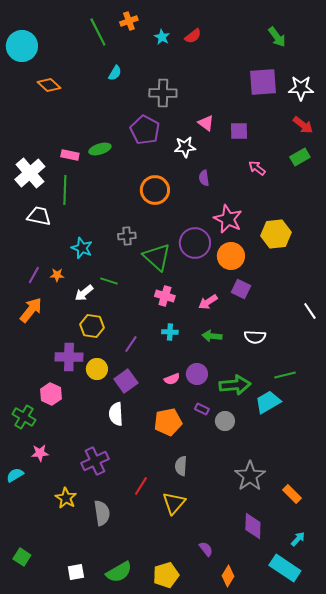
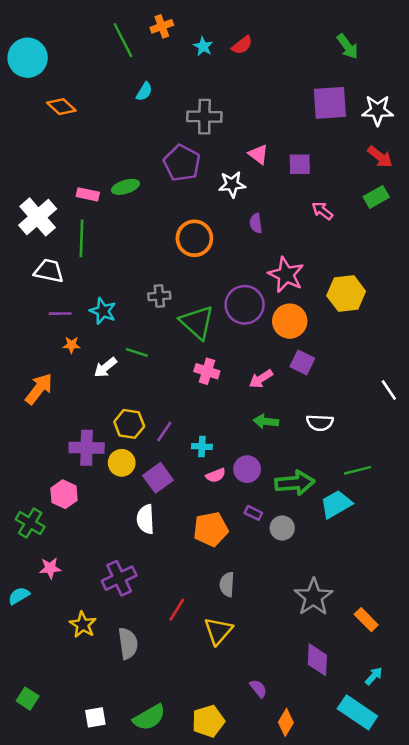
purple line: (34, 275) -> (60, 314), moved, turned 60
yellow hexagon: (92, 326) -> (129, 424), moved
cyan cross: (170, 332) -> (202, 446), moved

